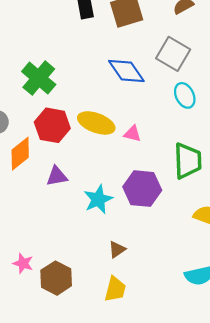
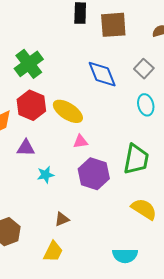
gray square: (173, 54) -> (144, 69), size x0.7
pink triangle: (132, 134) -> (80, 142), moved, turned -35
cyan star: (98, 199) -> (46, 175), moved, size x0.7

